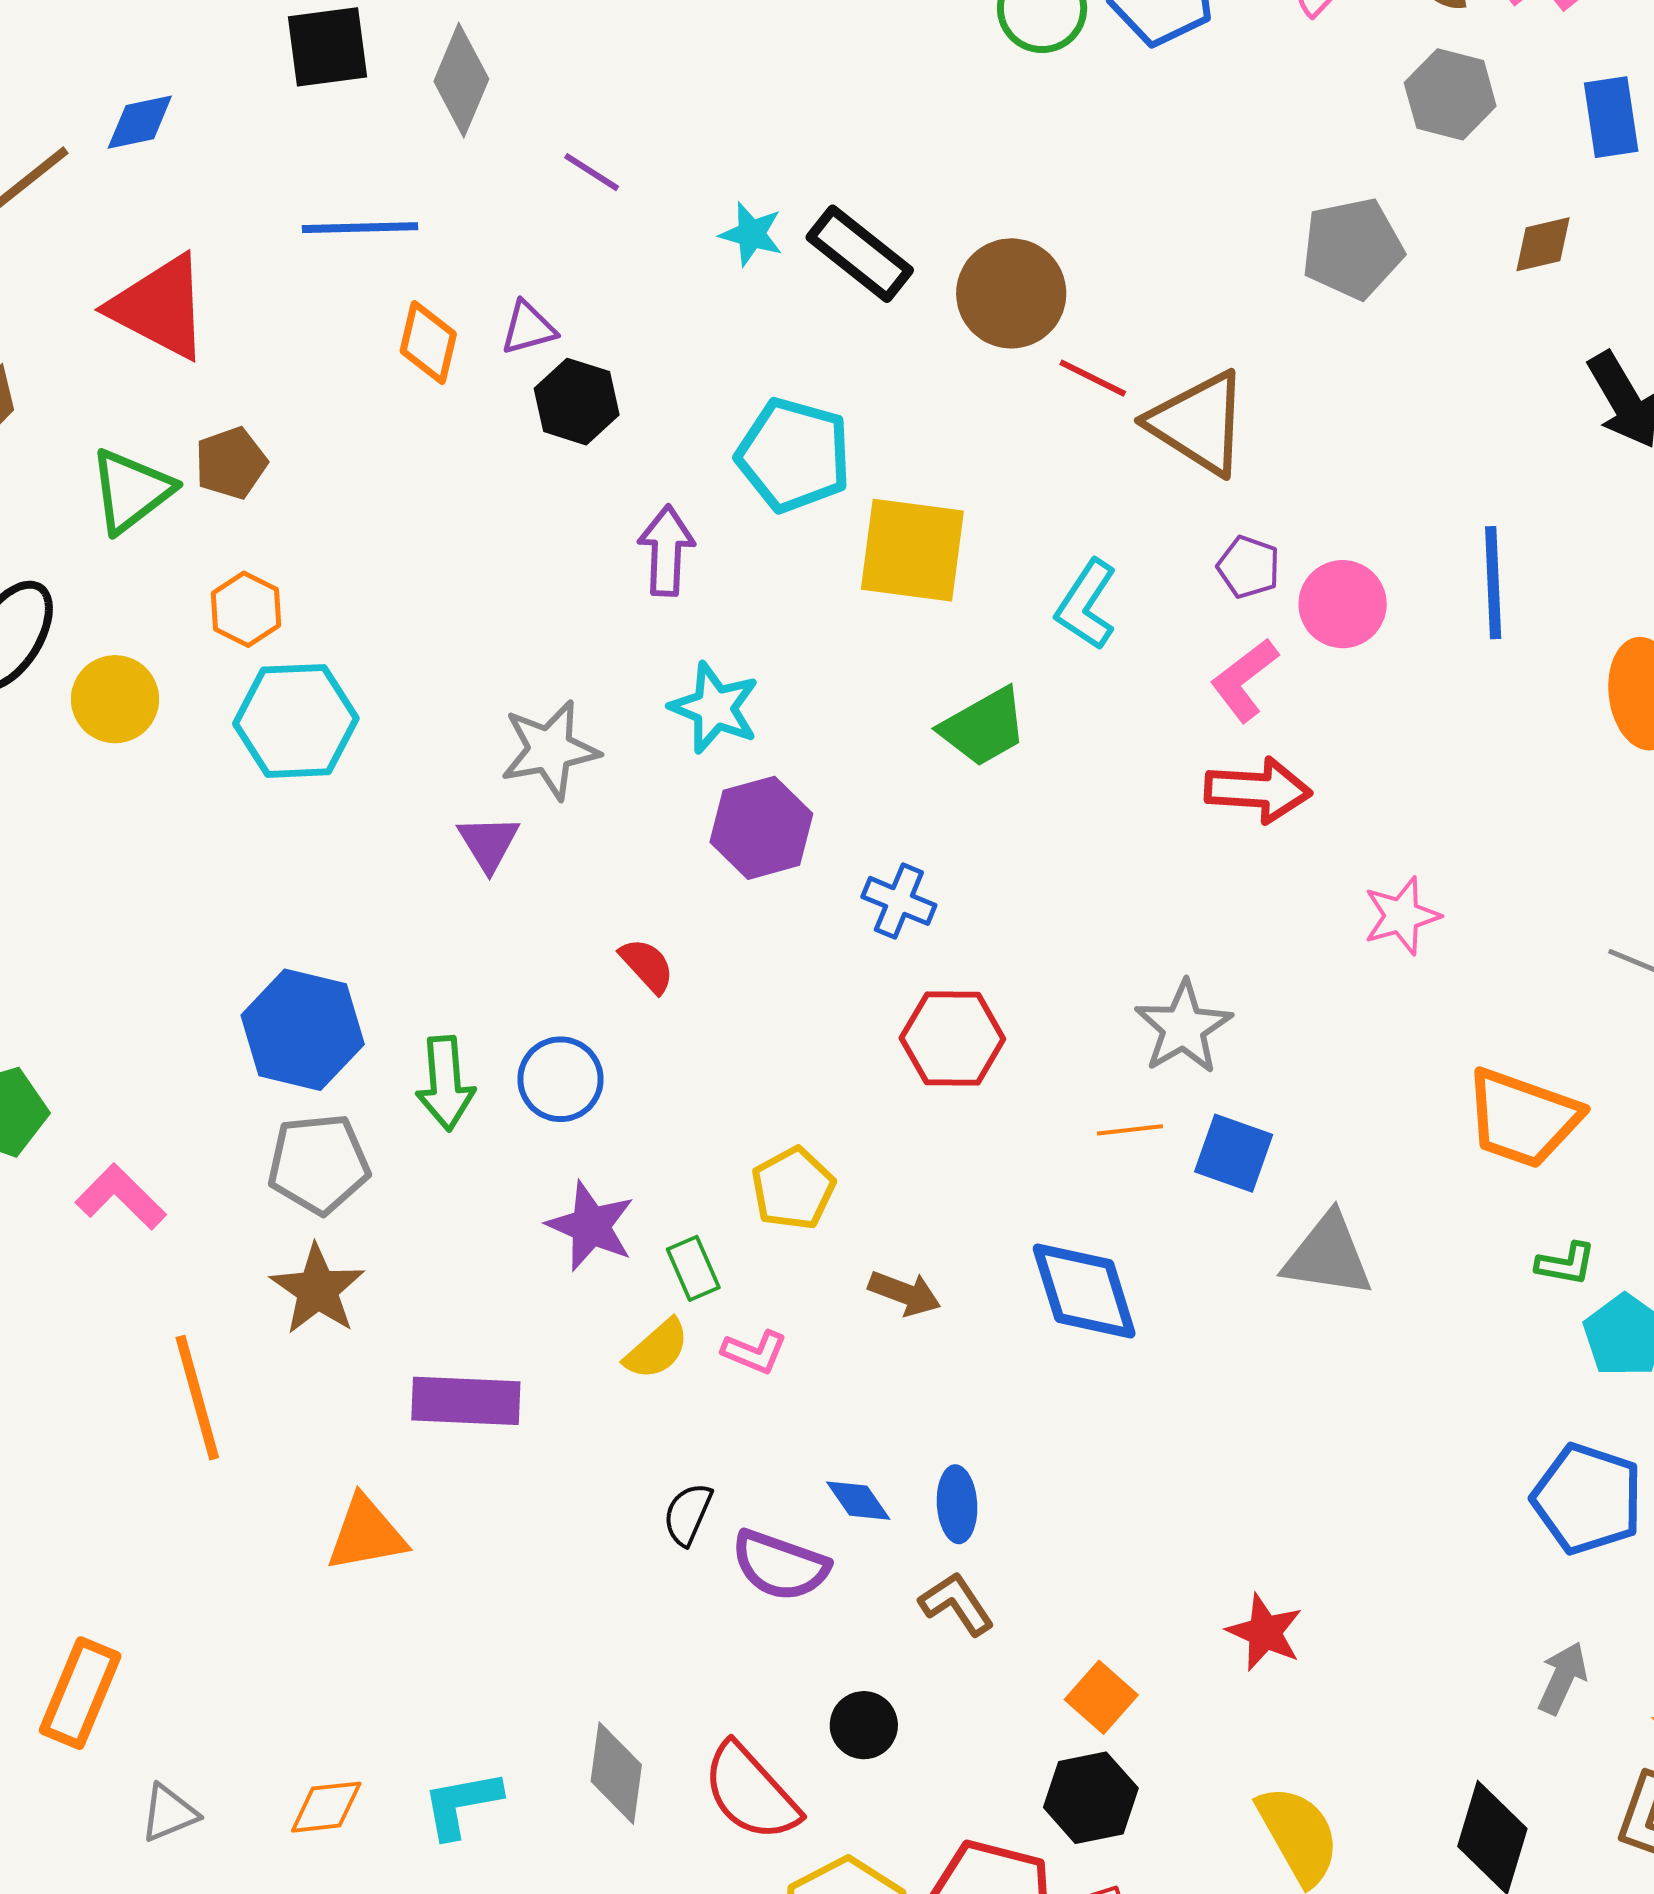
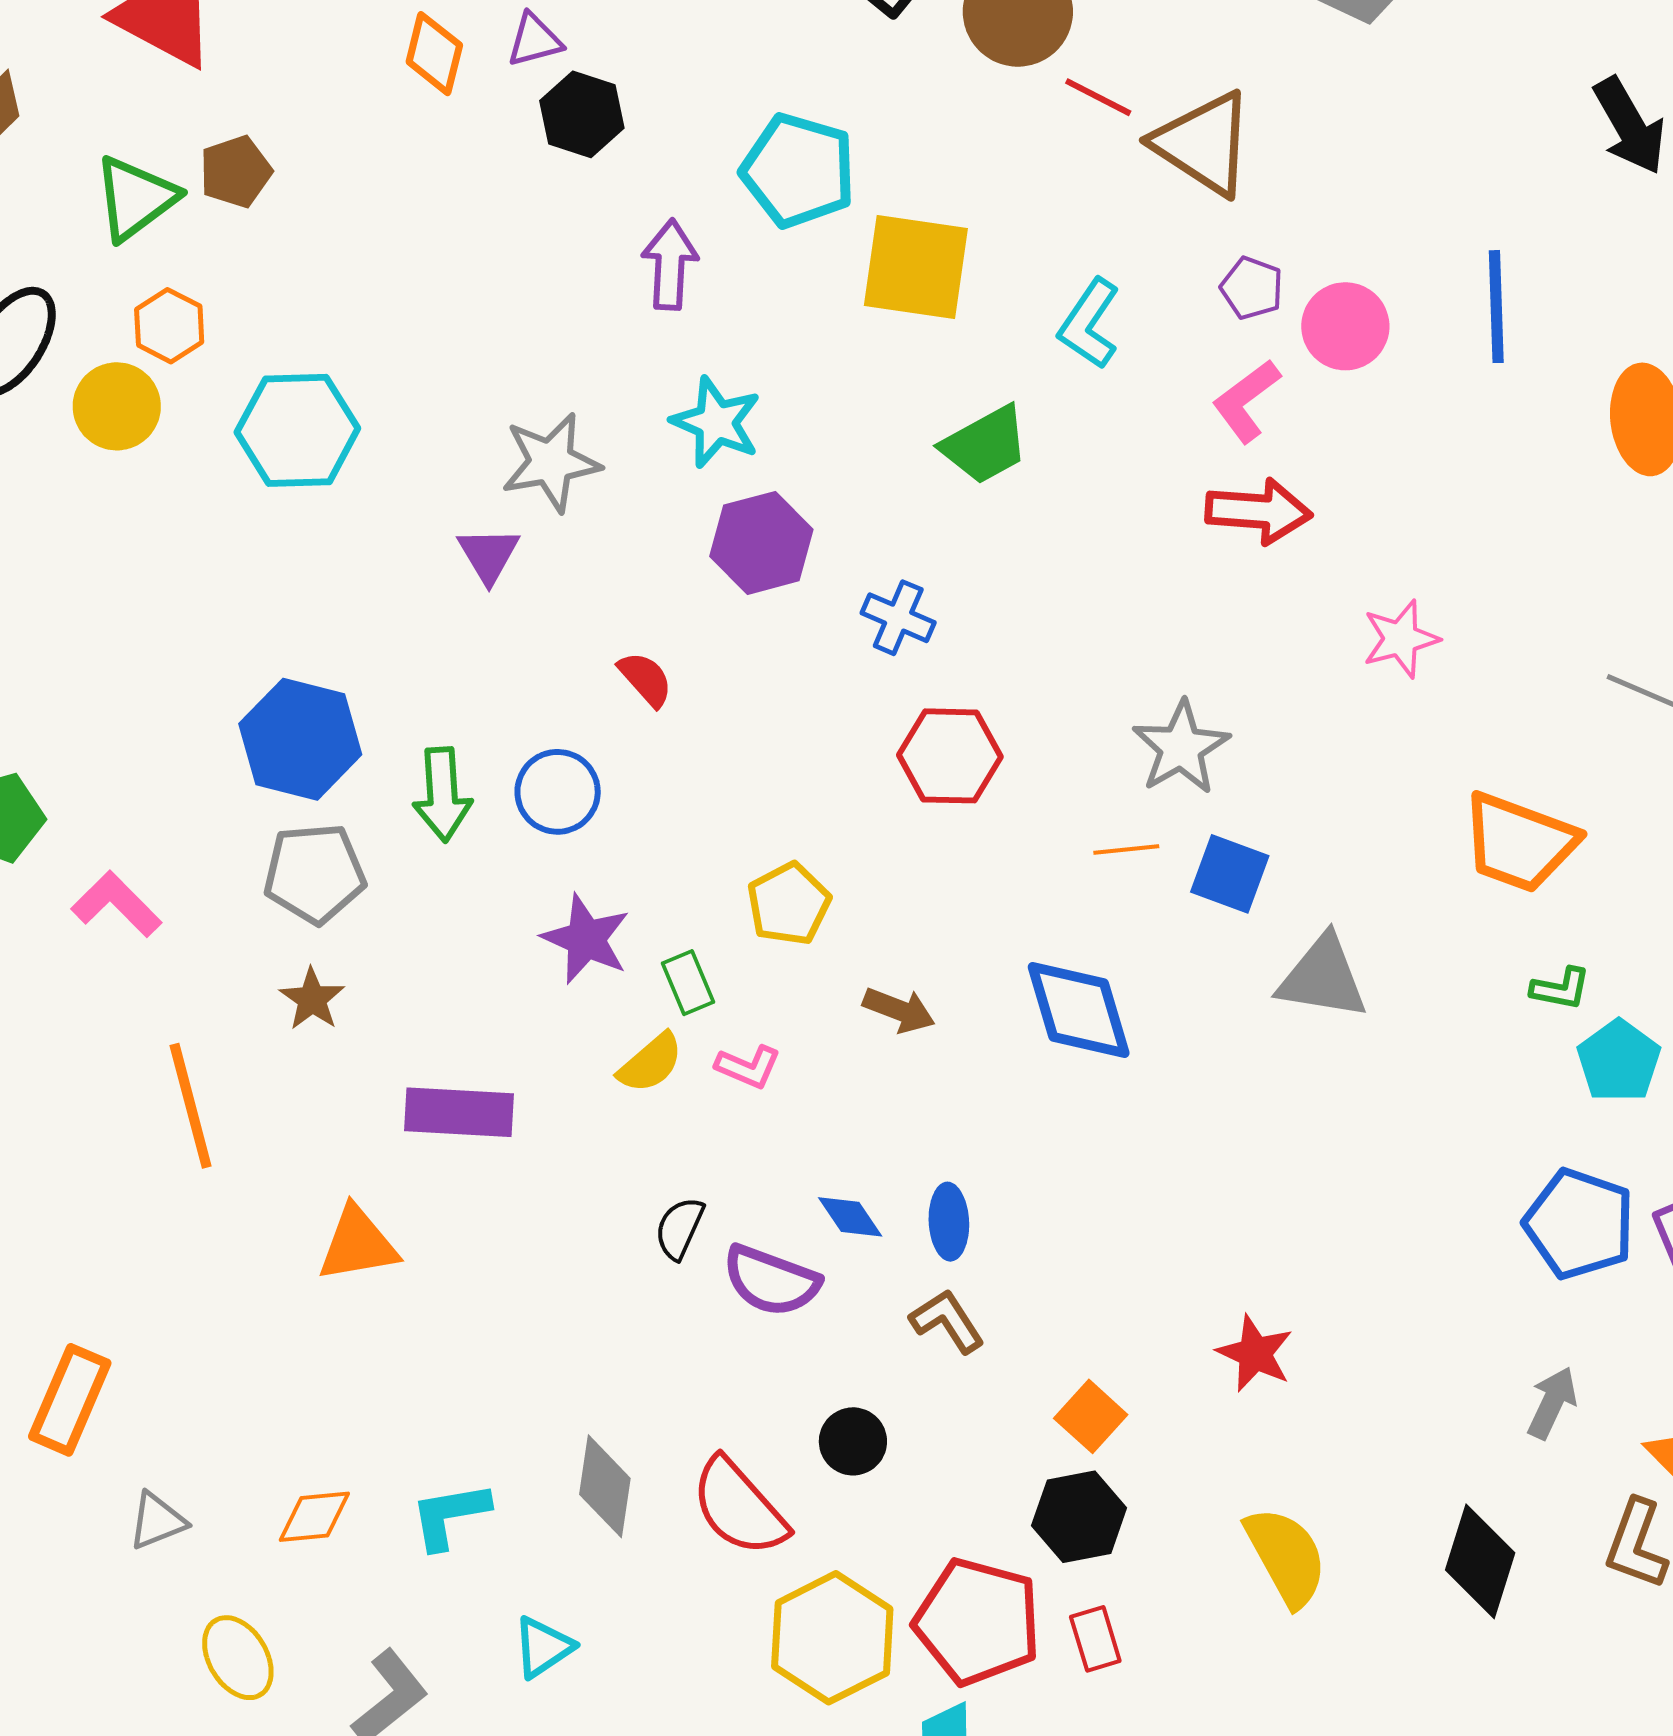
orange hexagon: (246, 609) -> (169, 326), moved
brown star: (318, 1290) -> (312, 999), size x0.7

